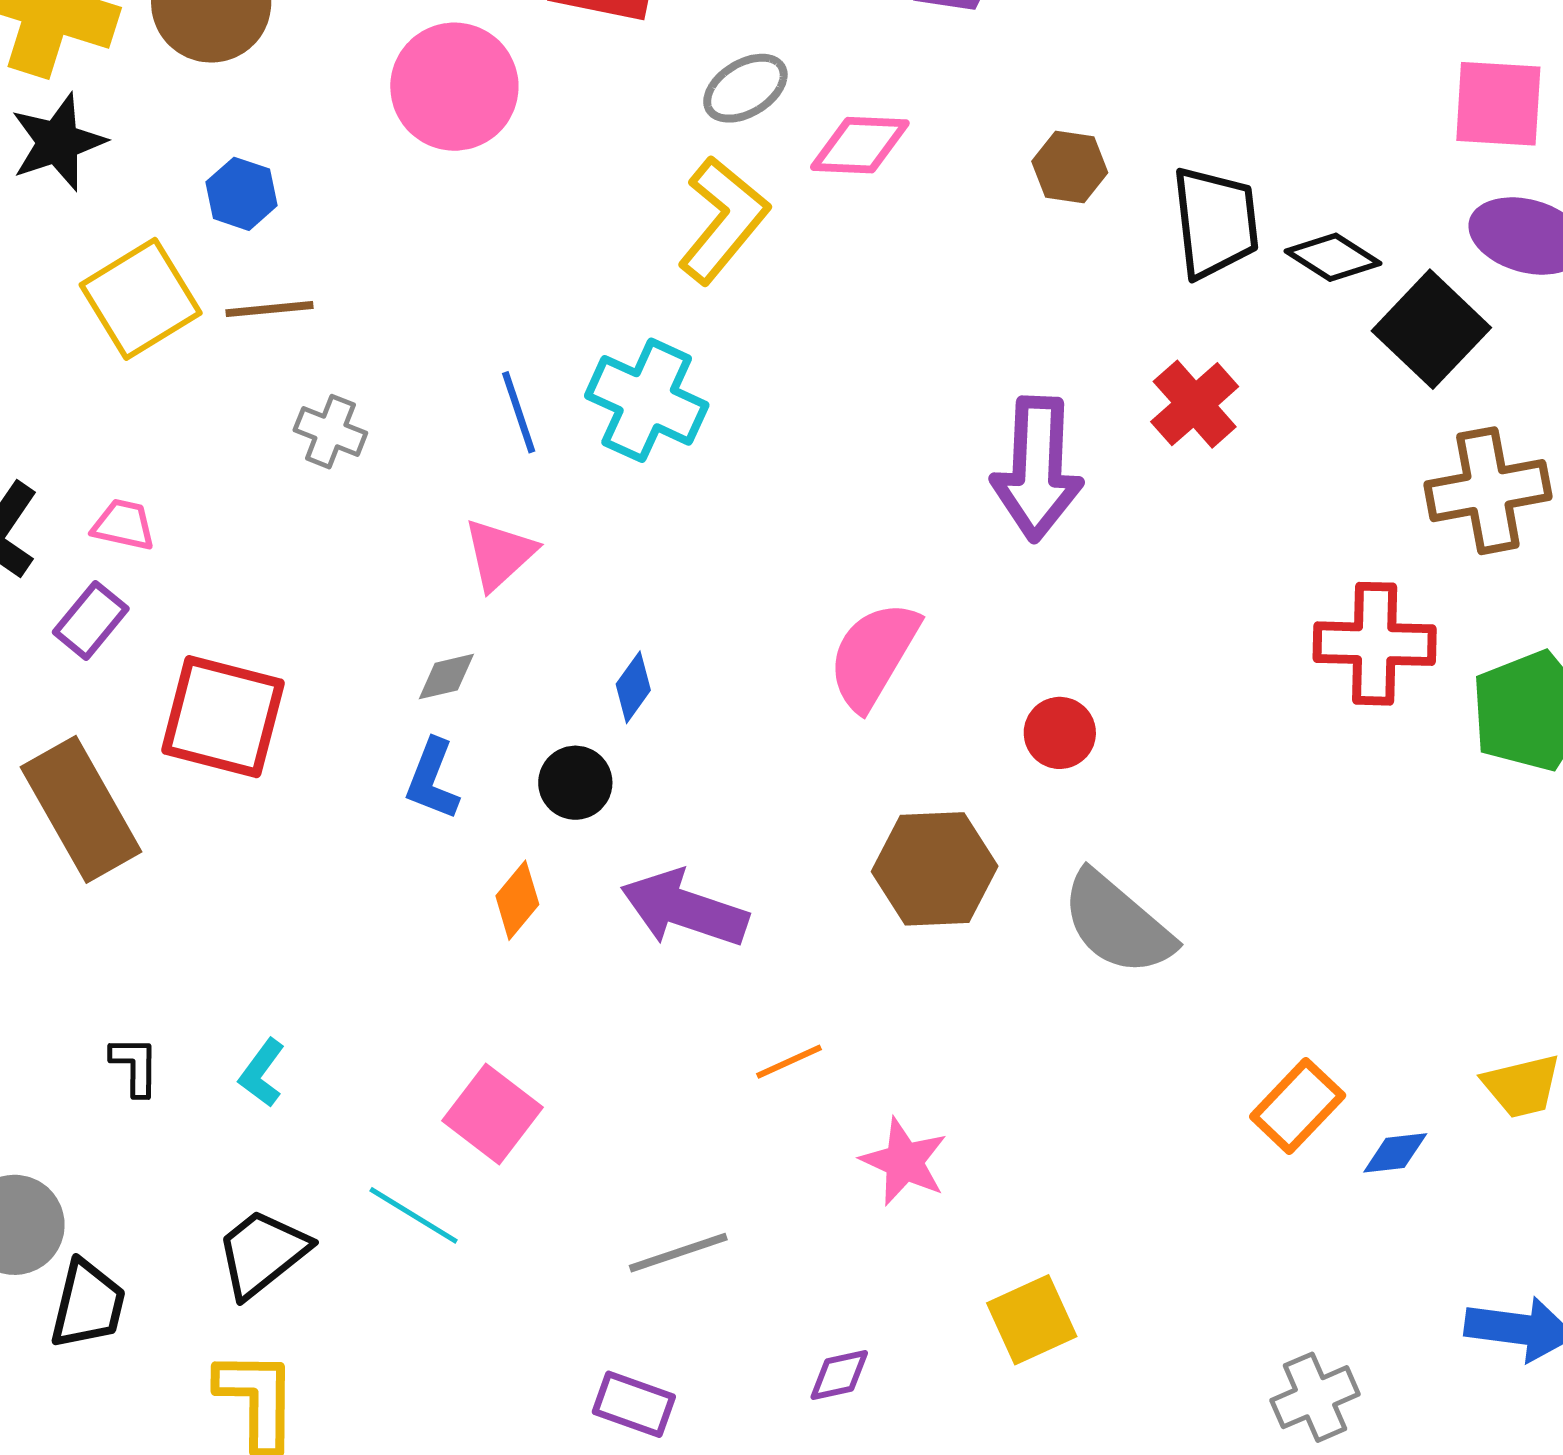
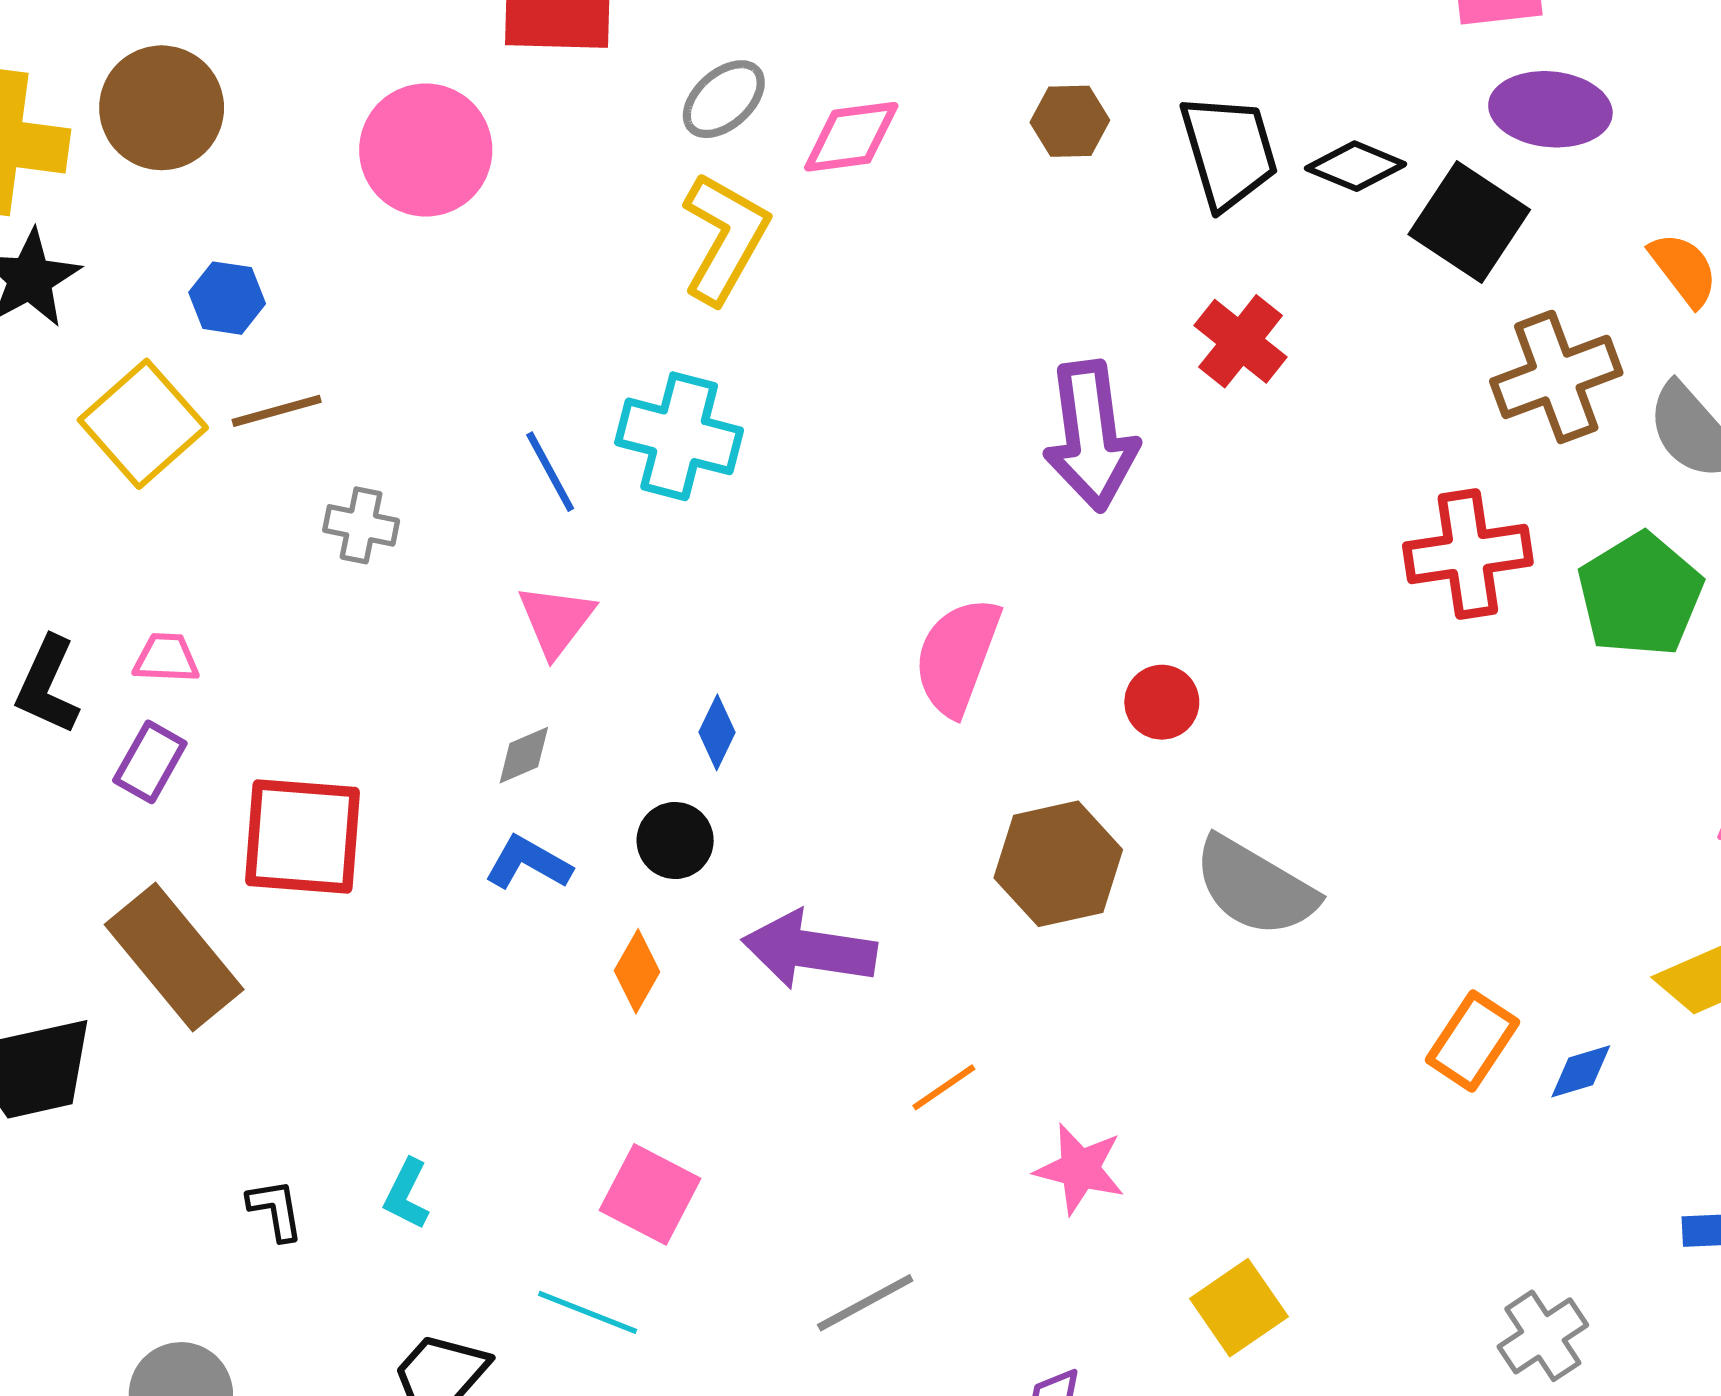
blue L-shape: (432, 779) -> (528, 863), turned 108

